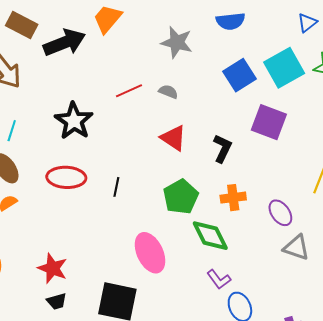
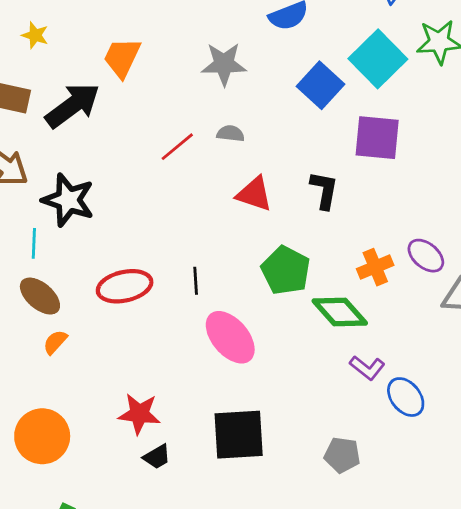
black star: (74, 121) -> (68, 200), moved
orange cross: (233, 198) -> (375, 267), moved
pink ellipse: (150, 253) -> (230, 337), moved

